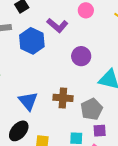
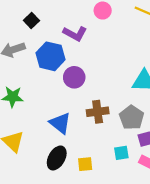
purple circle: (81, 56) -> (74, 77), moved

